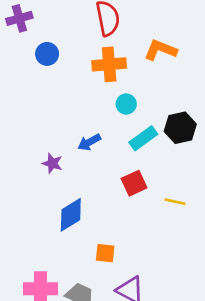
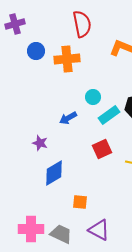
orange cross: (109, 64) -> (67, 59), moved
cyan circle: (126, 104) -> (93, 97), moved
purple star: (52, 163) -> (40, 143), moved

